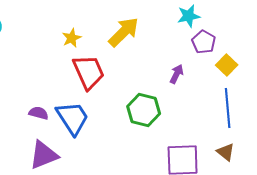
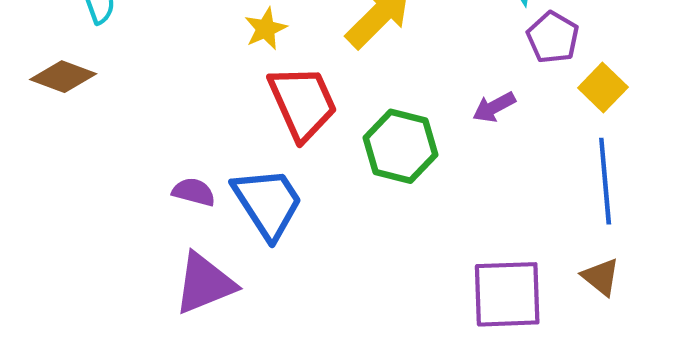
purple arrow: (177, 74) -> (494, 107), turned -144
green hexagon: (144, 110) -> (401, 146), moved

